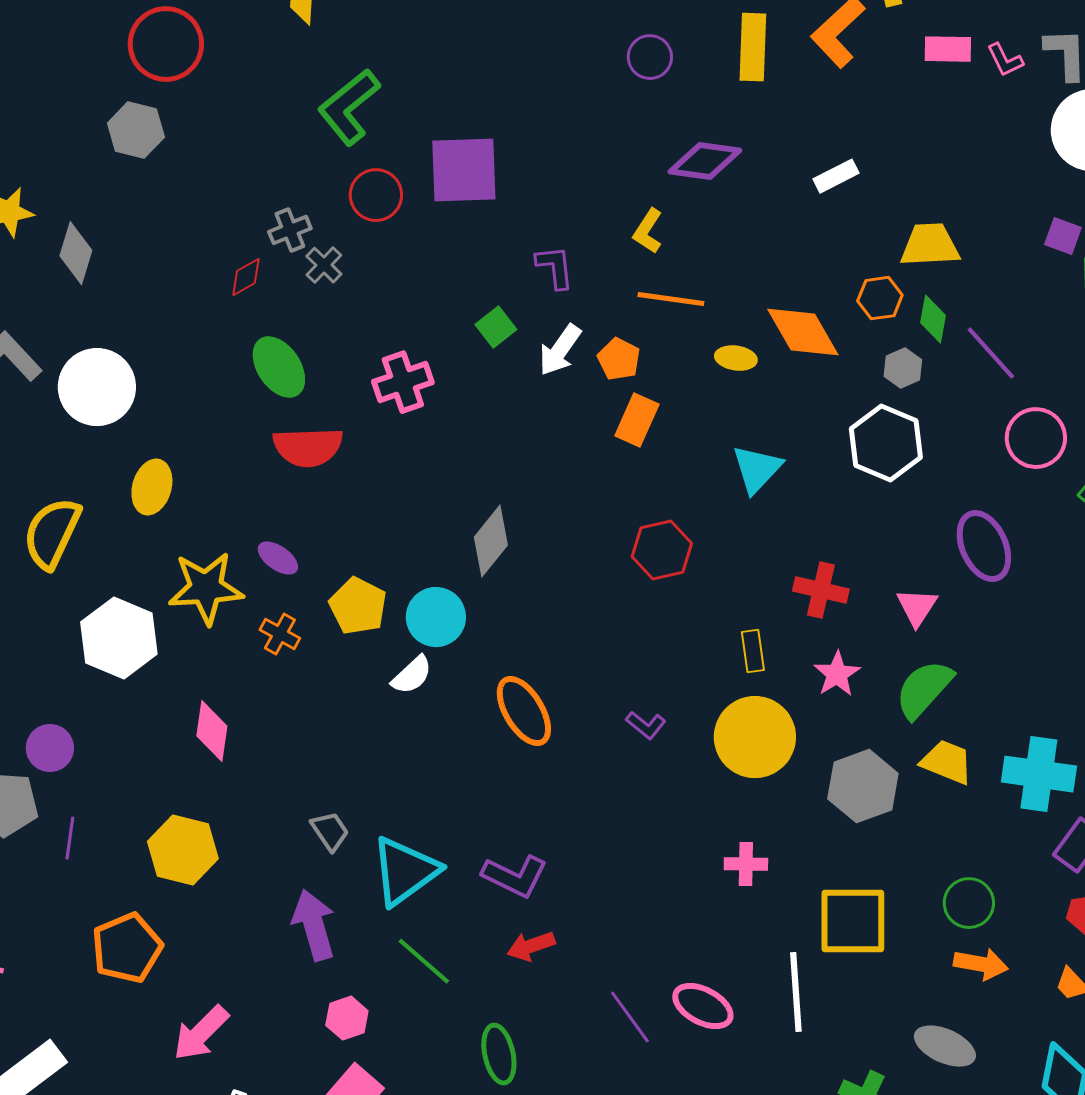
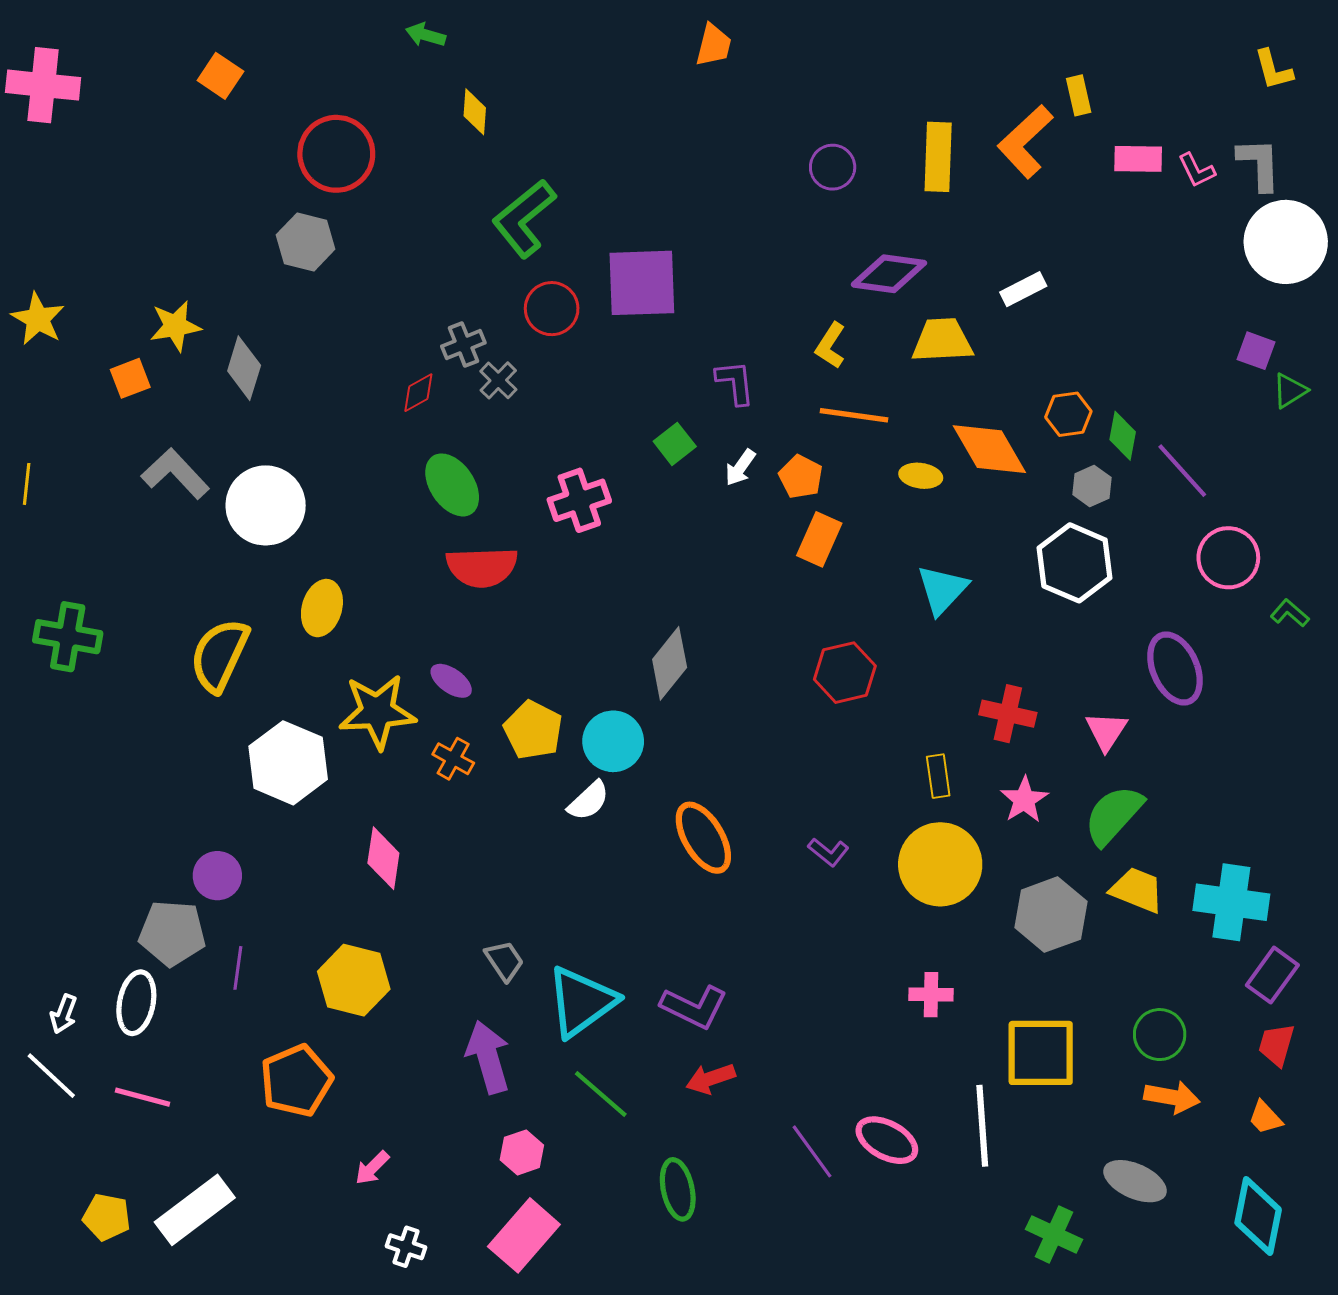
yellow trapezoid: (930, 245) -> (942, 340), moved
white arrow: (560, 350) -> (740, 468), size x0.7
pink arrow: (201, 1033) -> (372, 1168), size x0.6

